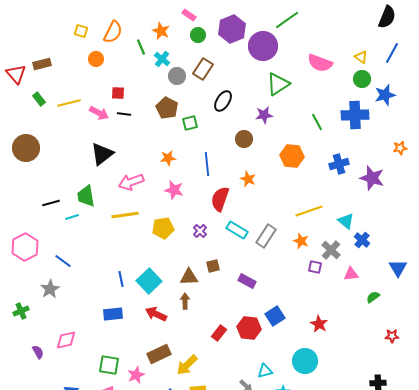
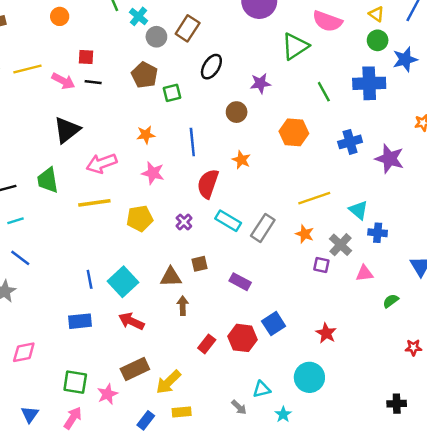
green triangle: (278, 84) -> (295, 46), moved
cyan line: (72, 217) -> (15, 221), moved
blue cross: (362, 240) -> (378, 233), turned -35
brown arrow: (185, 301) -> (183, 306), moved

